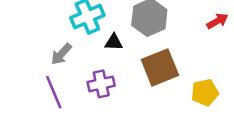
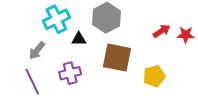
red arrow: (217, 21) -> (162, 31), moved
brown square: (160, 67) -> (117, 58), turned 36

